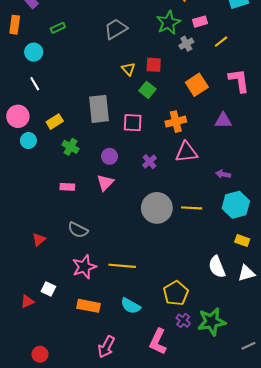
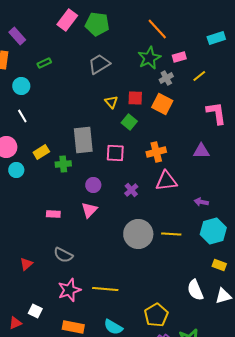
orange square: (197, 85) -> (162, 104), moved, turned -30
green cross: (71, 147) -> (63, 164), moved, turned -35

